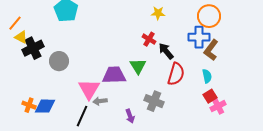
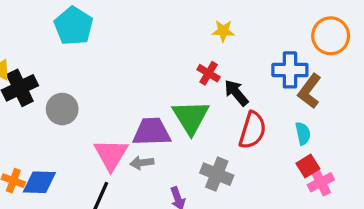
orange circle: (209, 16) -> (331, 36), moved
green triangle: (138, 66) -> (191, 117), size x1.4
gray arrow: (100, 101) -> (142, 163), moved

